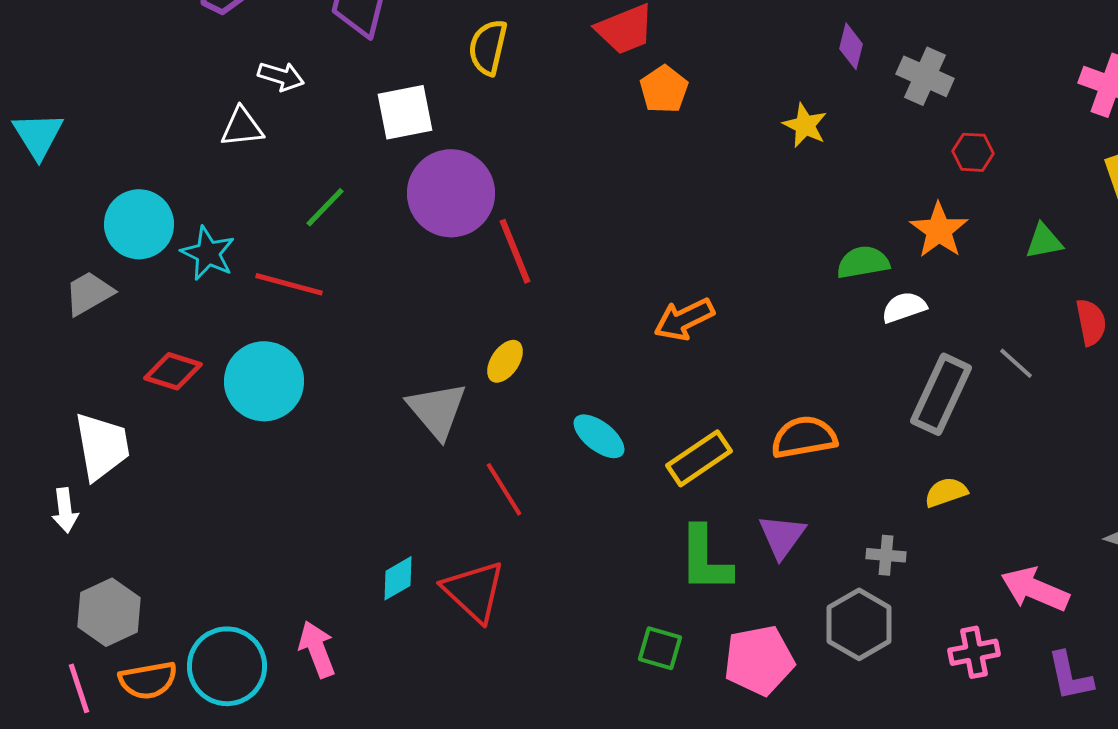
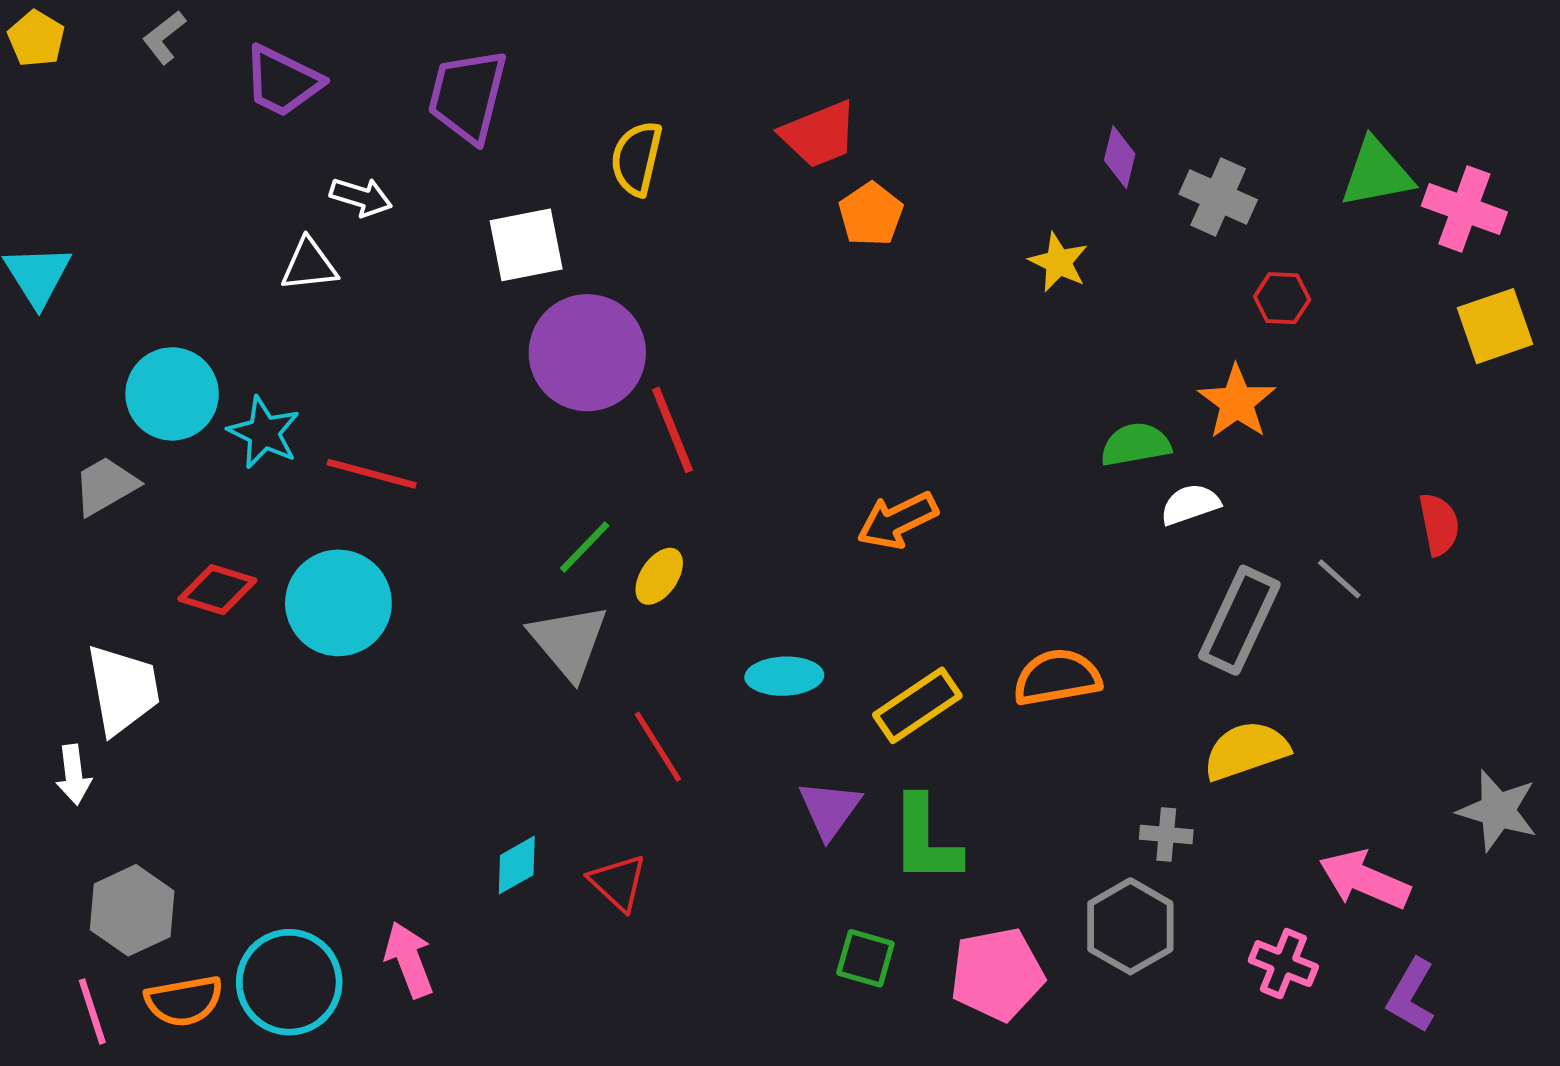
green line: (325, 207) -> (585, 547), moved
green triangle: (1044, 241) -> (1377, 173), moved, size x1.5
cyan ellipse: (599, 436) -> (784, 676), turned -40
yellow semicircle: (946, 492) -> (1246, 751), size x1.5
purple triangle: (782, 536) -> (830, 809), moved
red triangle: (474, 591) -> (618, 882), size x0.7
pink cross: (974, 652) -> (1283, 964), turned 33
purple L-shape: (1070, 676) -> (1411, 996), turned 42

